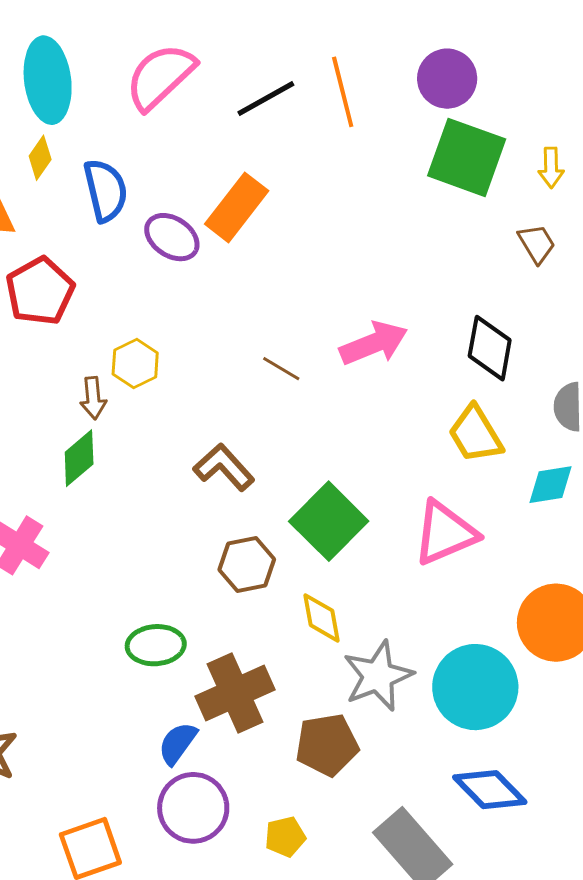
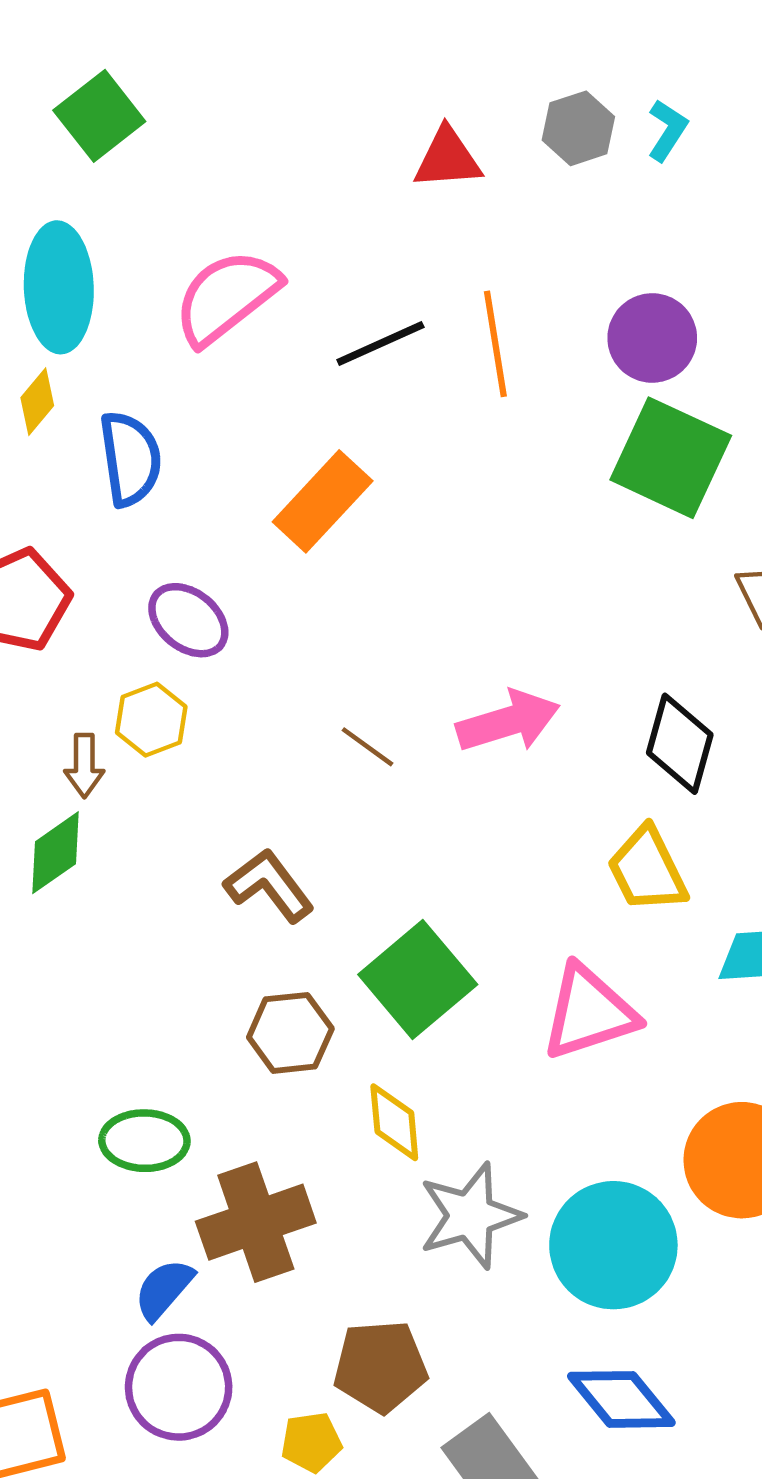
purple ellipse: (172, 237) -> (188, 620), moved
brown pentagon: (327, 745) -> (380, 1366), moved

